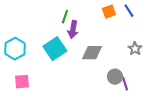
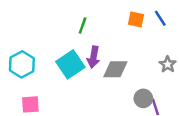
orange square: (109, 12) -> (136, 19), turned 32
purple arrow: (73, 30) -> (94, 57), moved

